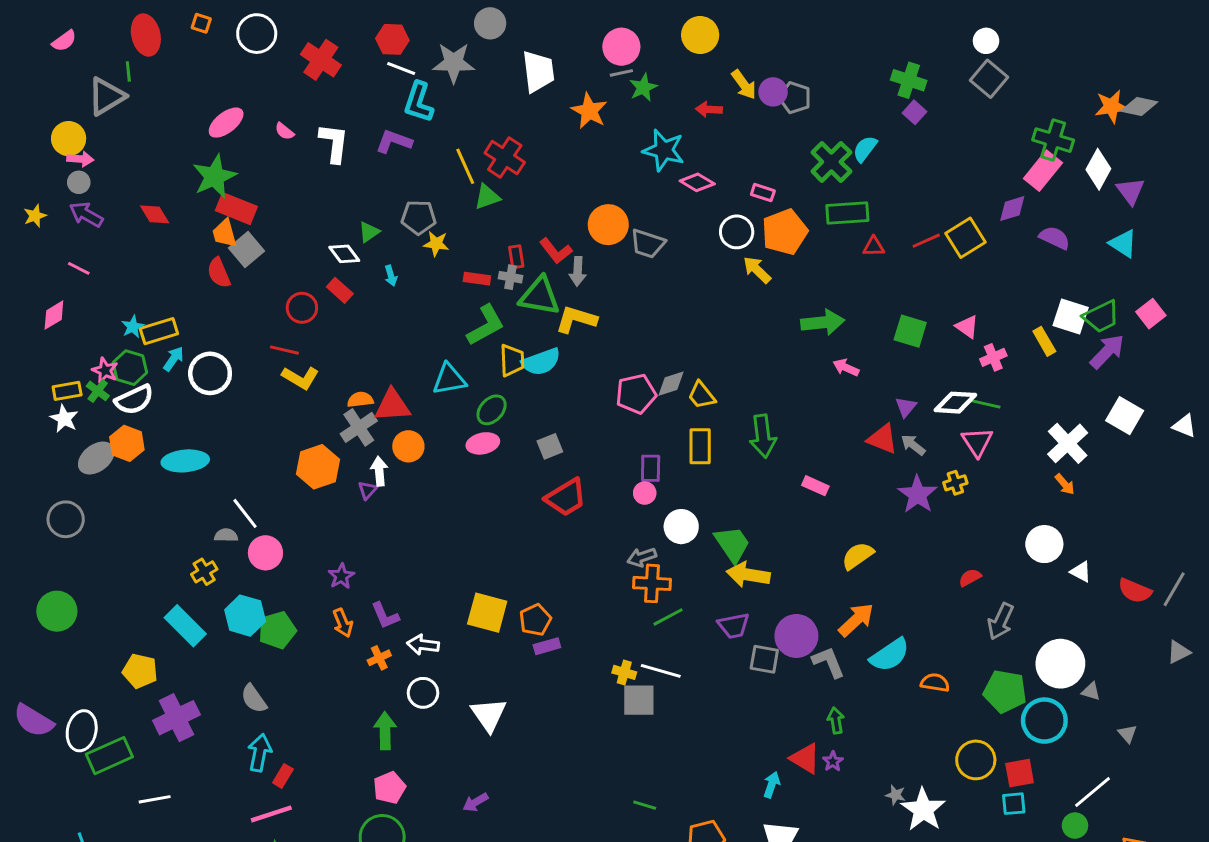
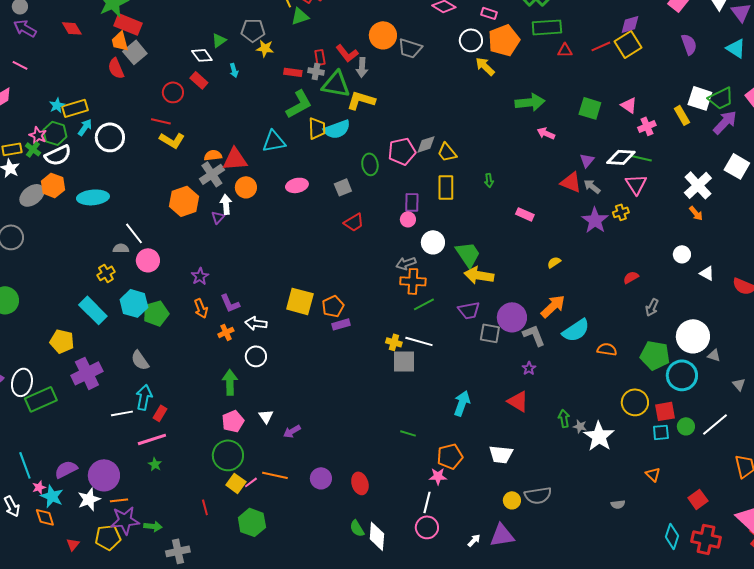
purple diamond: (1012, 209) -> (630, 24), moved
purple semicircle: (1055, 238) -> (689, 44), turned 45
green ellipse: (492, 410) -> (370, 164), moved, turned -50
green arrow: (763, 436) -> (489, 180), size x0.5
red trapezoid: (566, 497) -> (354, 222), size x0.7
white circle: (1044, 544) -> (682, 254), size x0.7
yellow semicircle: (858, 556) -> (554, 262), size x0.6
gray arrow: (1001, 621) -> (652, 307), size x0.7
white triangle: (489, 715) -> (266, 416), moved, size x0.6
green arrow: (836, 721) -> (564, 418), moved
purple star: (833, 761) -> (529, 368), moved
cyan arrow: (772, 785) -> (462, 403), moved, size x1.4
white line: (155, 799) -> (122, 413), moved
green circle: (1075, 826) -> (686, 426), moved

